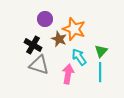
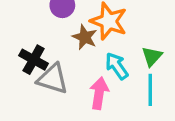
black cross: (33, 45) -> (34, 60), moved

